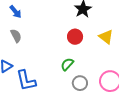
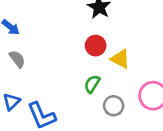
yellow triangle: (106, 37) -> (120, 59), moved

